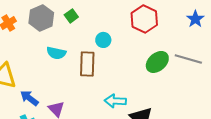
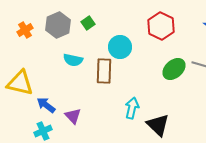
cyan circle: (103, 40) -> (120, 47), size x1.5
cyan arrow: (115, 101) -> (132, 108), turned 100

